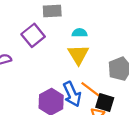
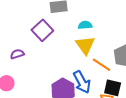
orange line: (90, 89) -> (102, 65), moved

